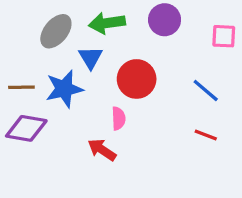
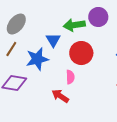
green arrow: (107, 23) -> (74, 25), moved
gray ellipse: (56, 31) -> (16, 24), moved
brown line: (21, 87) -> (11, 49), moved, turned -56

